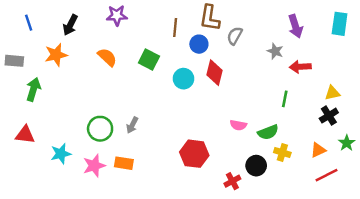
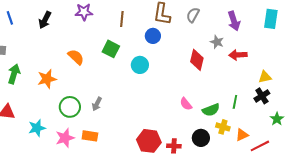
brown line: (175, 27) -> (122, 19), moved
gray semicircle: (235, 36) -> (193, 15), moved
orange star: (56, 55) -> (47, 79), moved
orange semicircle: (107, 57) -> (76, 57), moved
red diamond: (214, 73) -> (197, 60), moved
green line: (285, 99) -> (235, 102), moved
pink semicircle: (238, 125) -> (186, 104), turned 40
orange triangle: (318, 150) -> (242, 135), moved
red hexagon: (194, 154) -> (149, 141), moved
red cross: (232, 181) -> (174, 146), moved, turned 32

